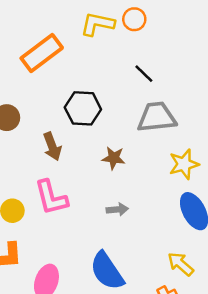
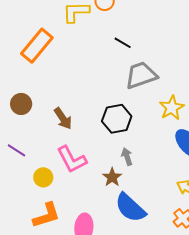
black hexagon: (83, 108) -> (117, 119), moved
brown star: (114, 158) -> (112, 177), moved, turned -30
gray arrow: (117, 210) -> (127, 157), turned -90

